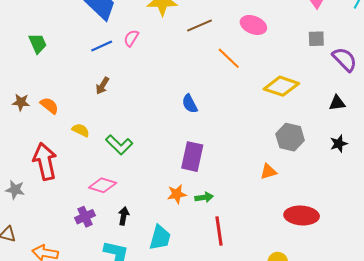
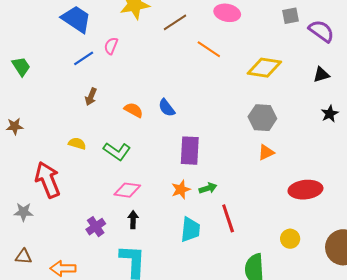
blue semicircle: (190, 104) -> (167, 108), moved
orange semicircle: (49, 106) -> (134, 110), moved
gray hexagon: (290, 137) -> (262, 118), moved
pink diamond: (103, 185) -> (127, 190), moved
cyan trapezoid: (160, 238) -> (190, 230), moved

